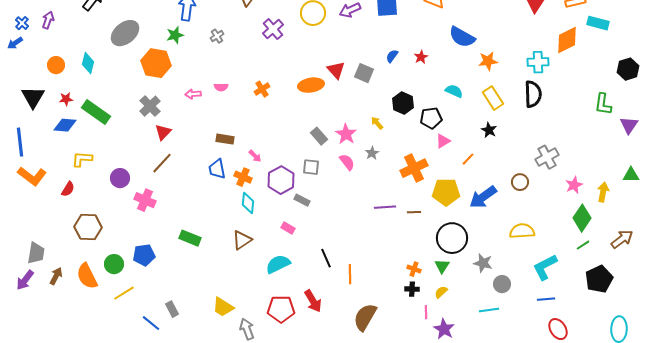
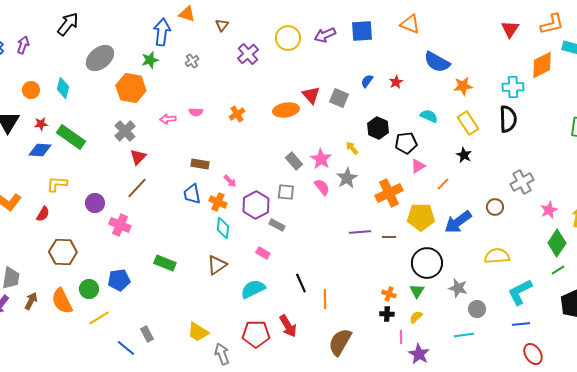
gray star: (372, 153) -> (347, 178), size x1.5

